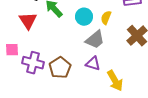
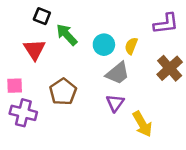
purple cross: (33, 63) -> (23, 113), moved
purple triangle: (93, 64) -> (115, 103), turned 49
brown pentagon: (60, 68) -> (63, 92), moved

